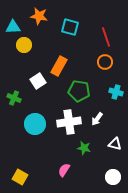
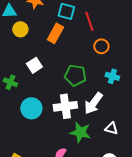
red line: (106, 37) -> (89, 21), moved
orange rectangle: (59, 66) -> (55, 33), moved
white arrow: (97, 119) -> (93, 103), size x1.6
green star: (84, 148) -> (80, 132), size x1.5

